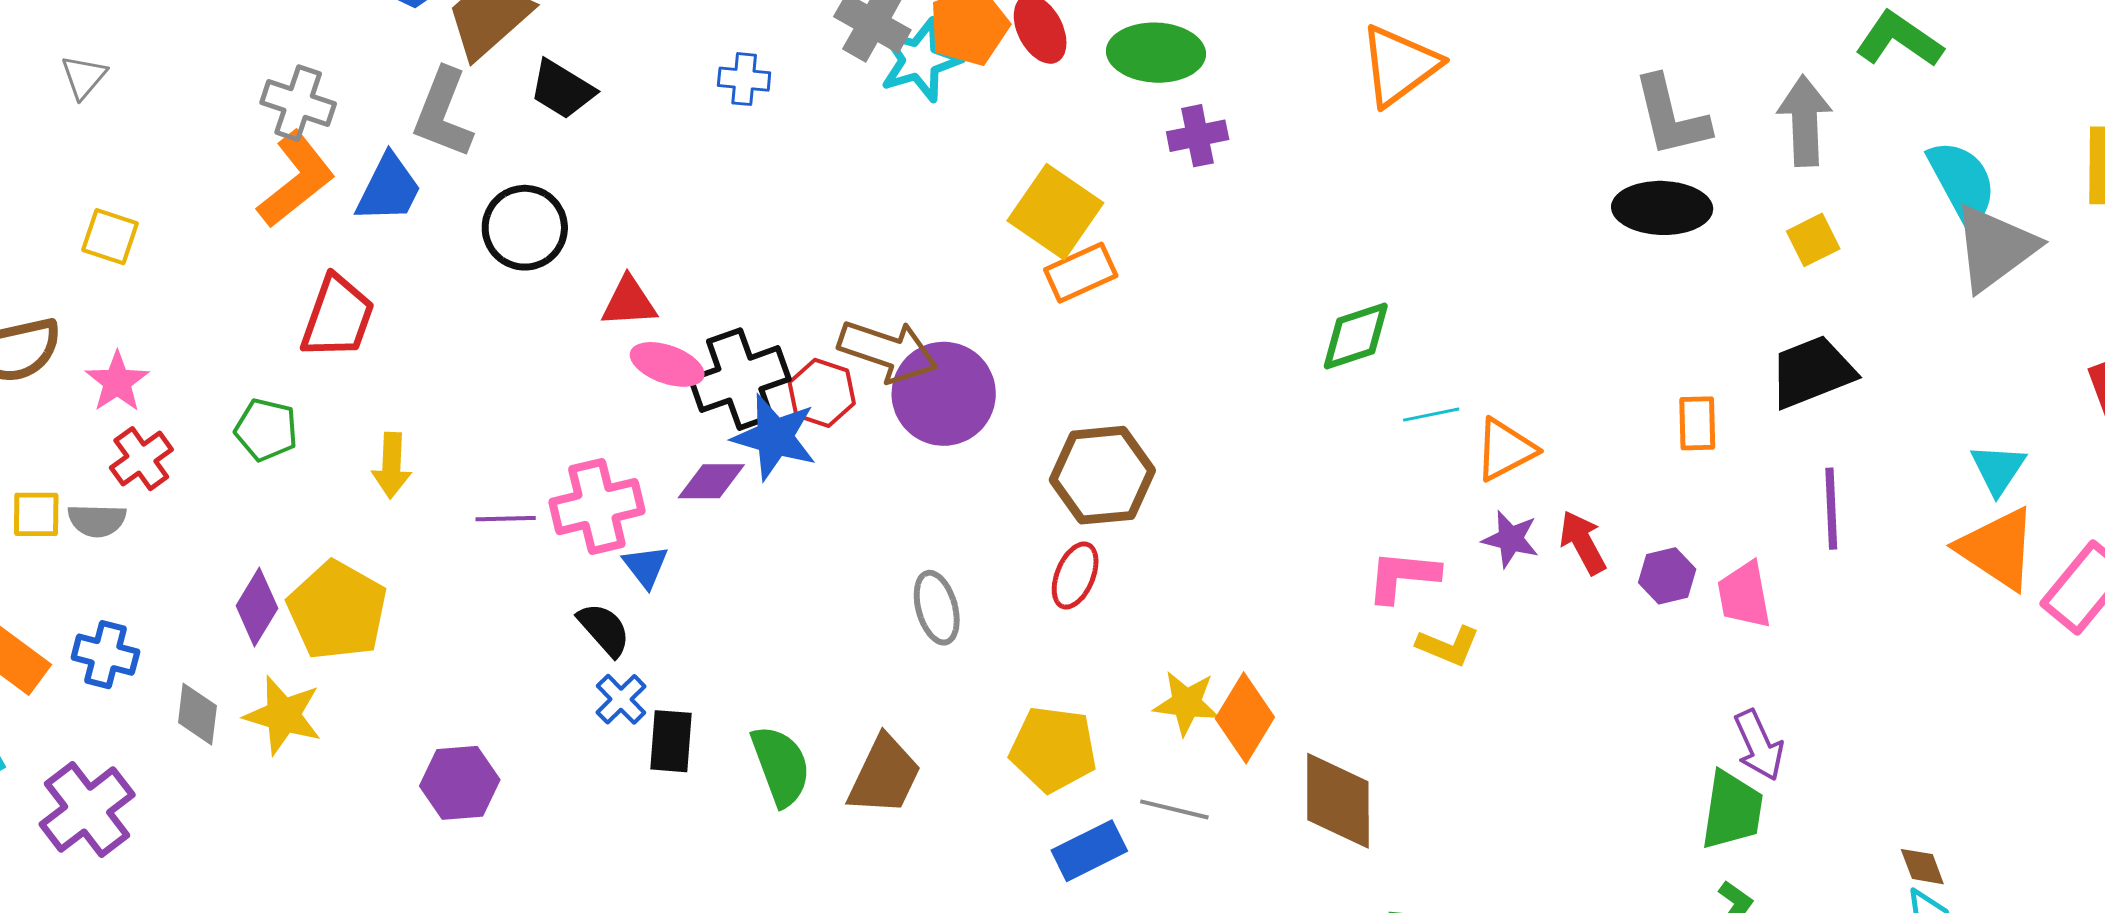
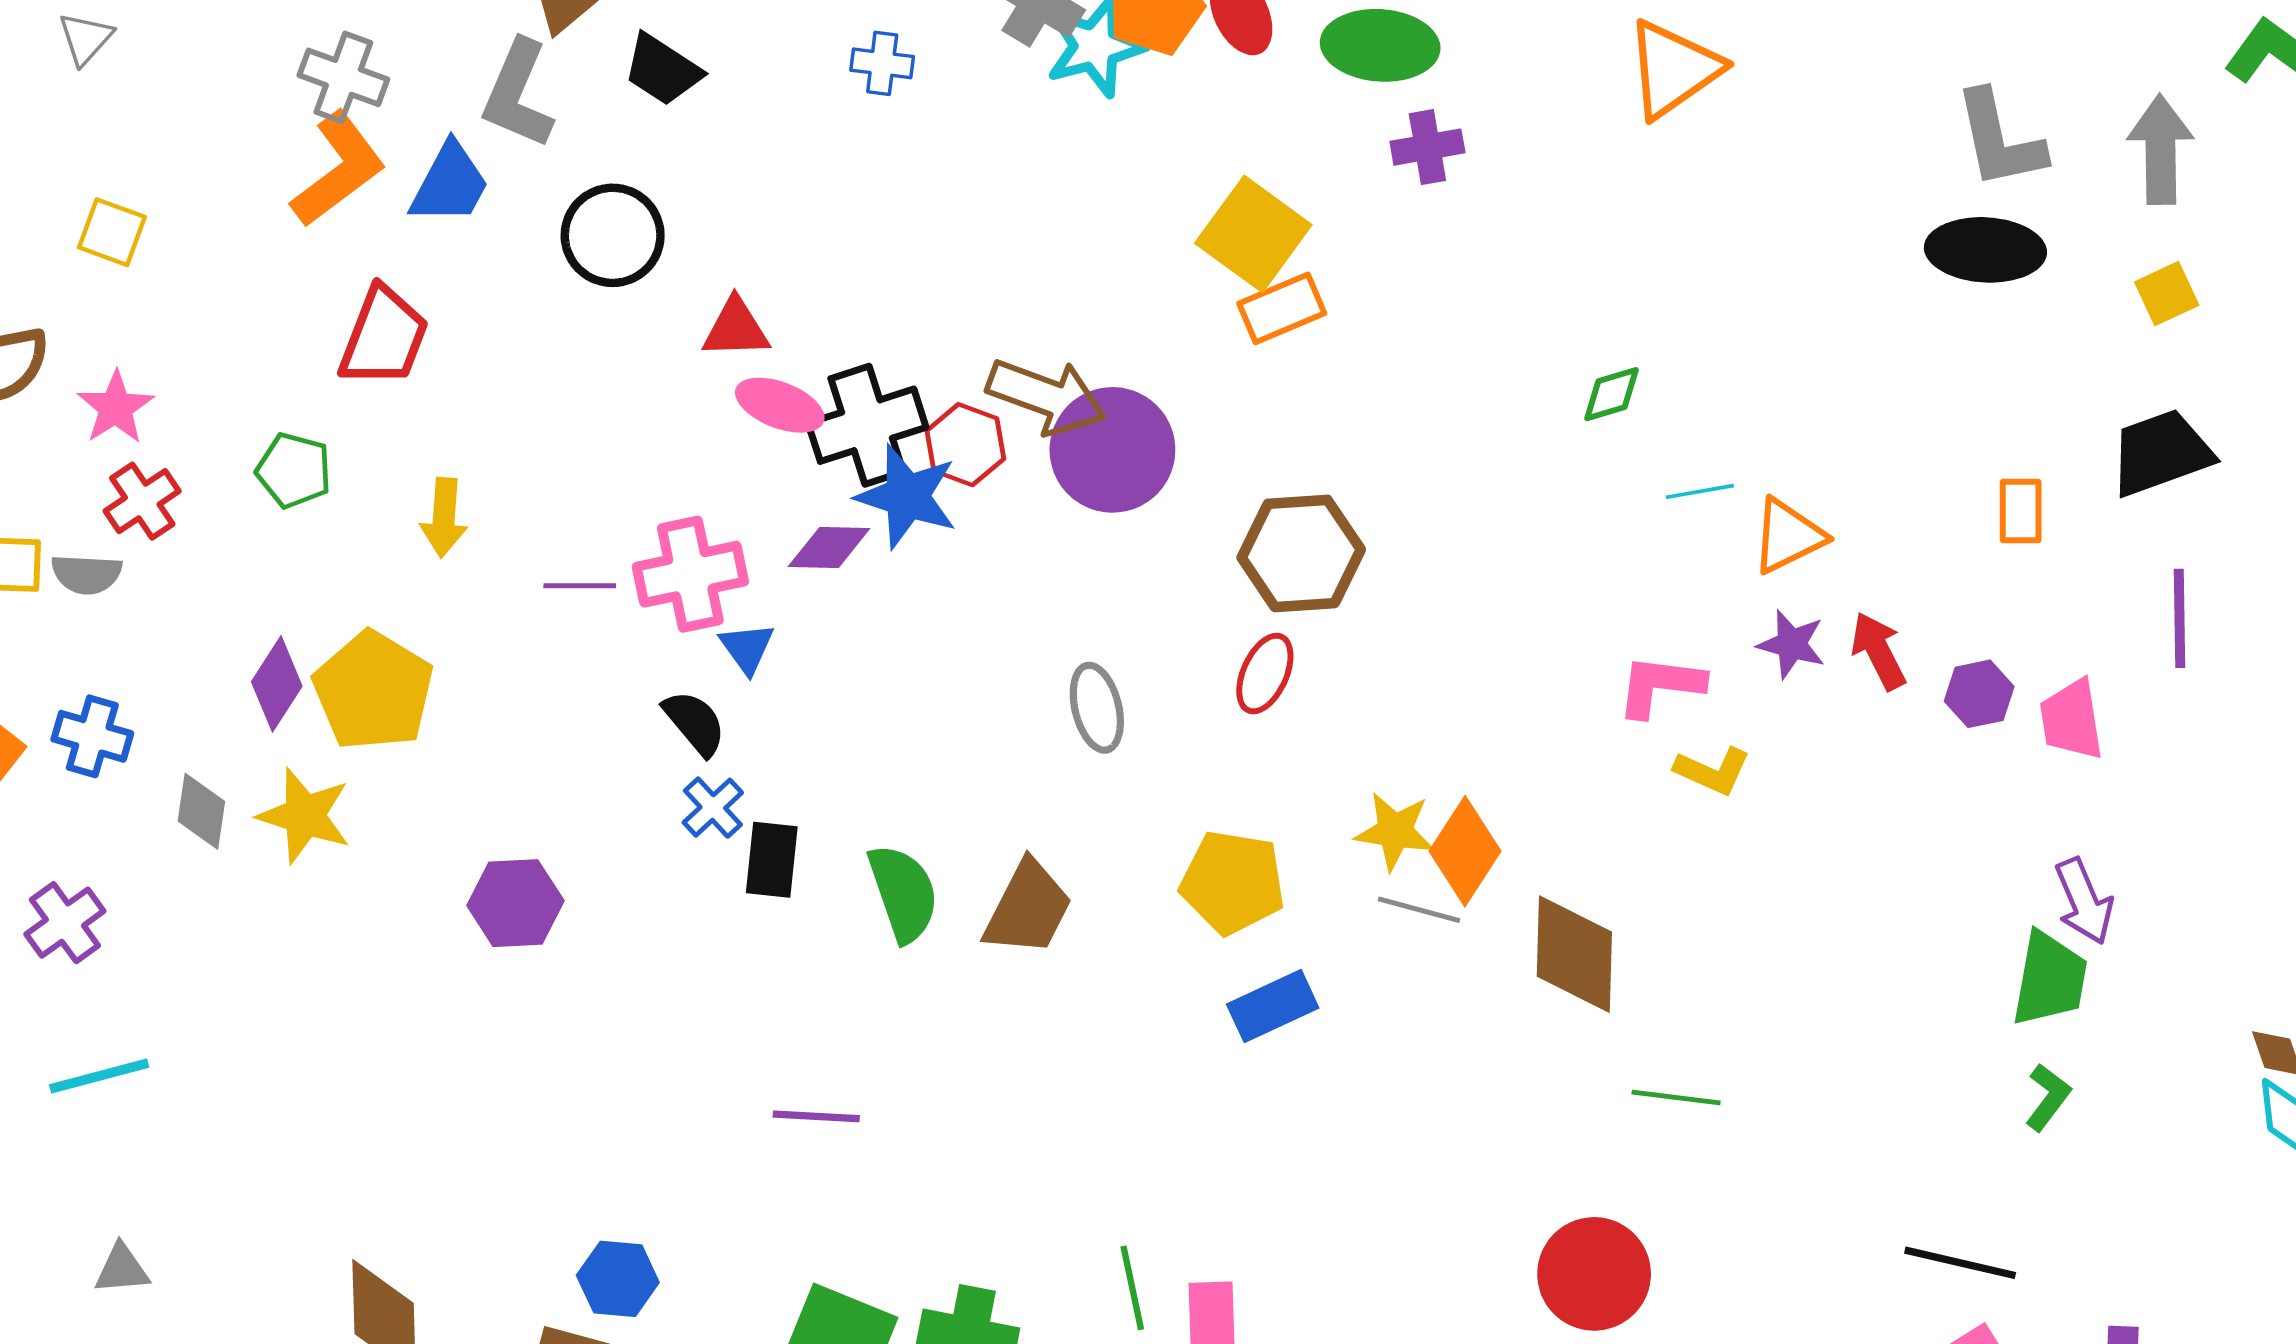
green diamond: (1356, 336) -> (1612, 394), size x0.7
gray line: (1174, 809) -> (1419, 910), moved
purple cross: (87, 810) -> (65, 923), size x0.7

